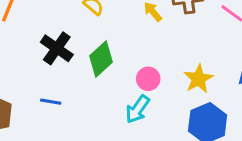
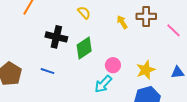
black cross: (57, 48) -> (56, 37), turned -30

